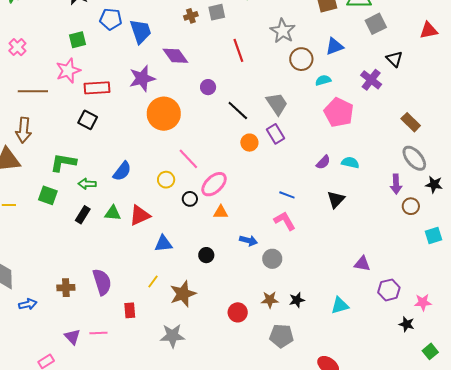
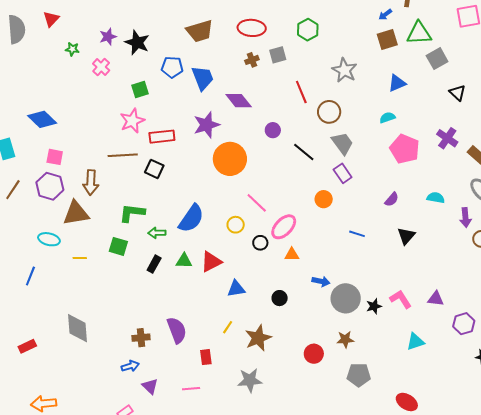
pink cross: (17, 47) -> (101, 67), moved
brown circle: (301, 59) -> (329, 112), moved
purple cross: (371, 80) -> (447, 138), moved
brown line: (33, 91) -> (123, 155), moved
orange circle: (249, 143) -> (324, 199), moved
cyan semicircle: (350, 163) -> (436, 198), moved
blue semicircle: (122, 171) -> (191, 219), size x1.4
pink L-shape: (285, 221) -> (401, 299), moved
gray circle: (272, 259) -> (346, 298), size x1.5
black star: (297, 300) -> (374, 306), moved
blue arrow: (28, 304) -> (130, 366), moved
pink line: (98, 333) -> (191, 389), moved

